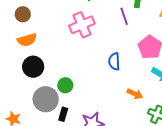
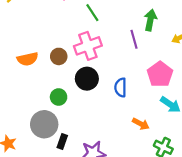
brown circle: (23, 14) -> (59, 56), moved
black circle: (33, 67) -> (87, 79), moved
green circle: (65, 85) -> (59, 97), moved

